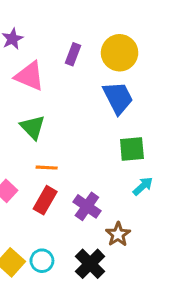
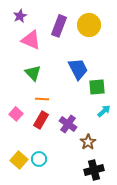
purple rectangle: (73, 54) -> (59, 26), size x1.5
blue trapezoid: (118, 98) -> (78, 69), moved
black cross: (90, 264) -> (94, 170), moved, turned 30

